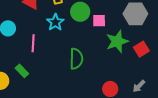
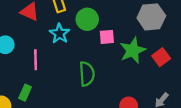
pink square: (99, 21) -> (107, 37), moved
green rectangle: (22, 71) -> (25, 93), turned 72

